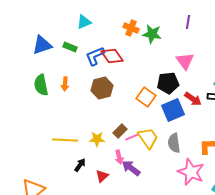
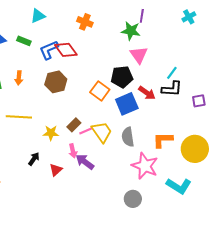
green star: (152, 34) -> (131, 31), moved
yellow line: (65, 140) -> (19, 117), moved

